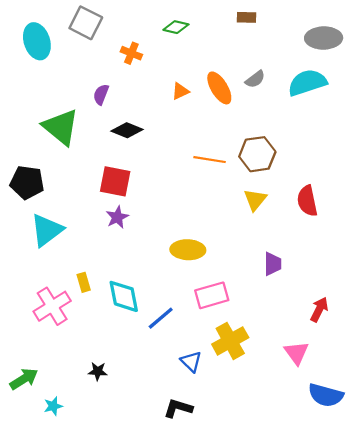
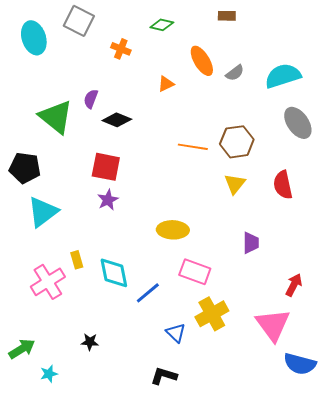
gray ellipse: (324, 38) -> (298, 123), moved, turned 56
orange ellipse: (219, 88) -> (202, 61), moved
purple semicircle: (101, 94) -> (91, 99), moved
pink rectangle: (212, 295) -> (195, 272), turned 36
pink triangle: (296, 353) -> (273, 325), size x1.5

